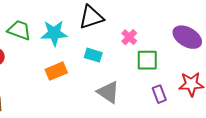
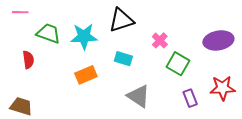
purple ellipse: (187, 37) -> (218, 40), turned -40
green square: (147, 60) -> (178, 64), turned 30

